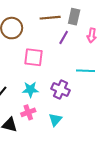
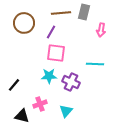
purple line: (64, 37) -> (51, 32), moved
pink square: (33, 57) -> (56, 53), moved
cyan star: (30, 89) -> (49, 76), moved

